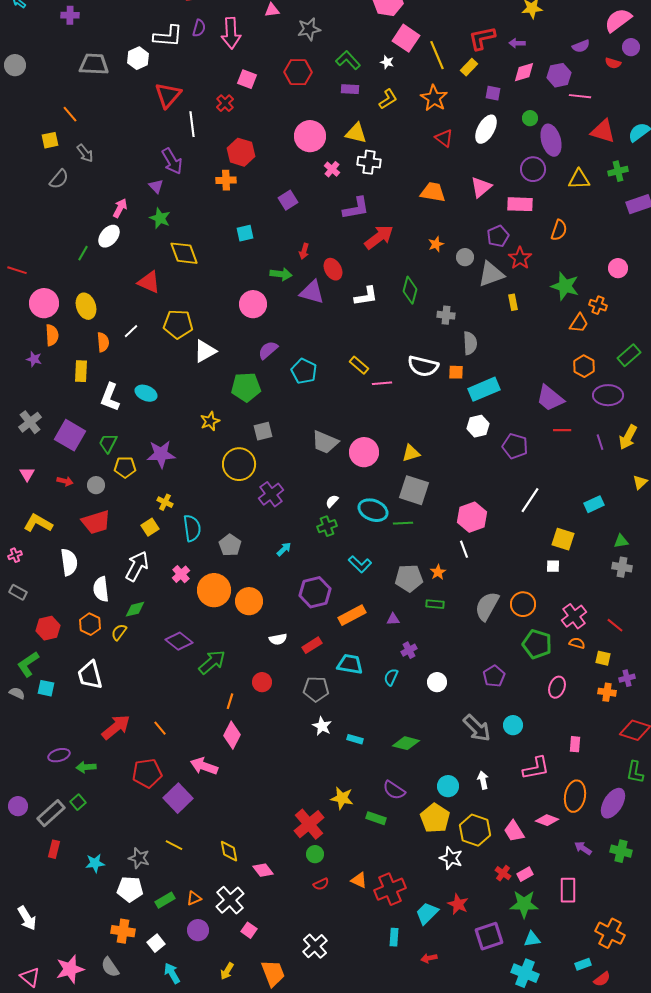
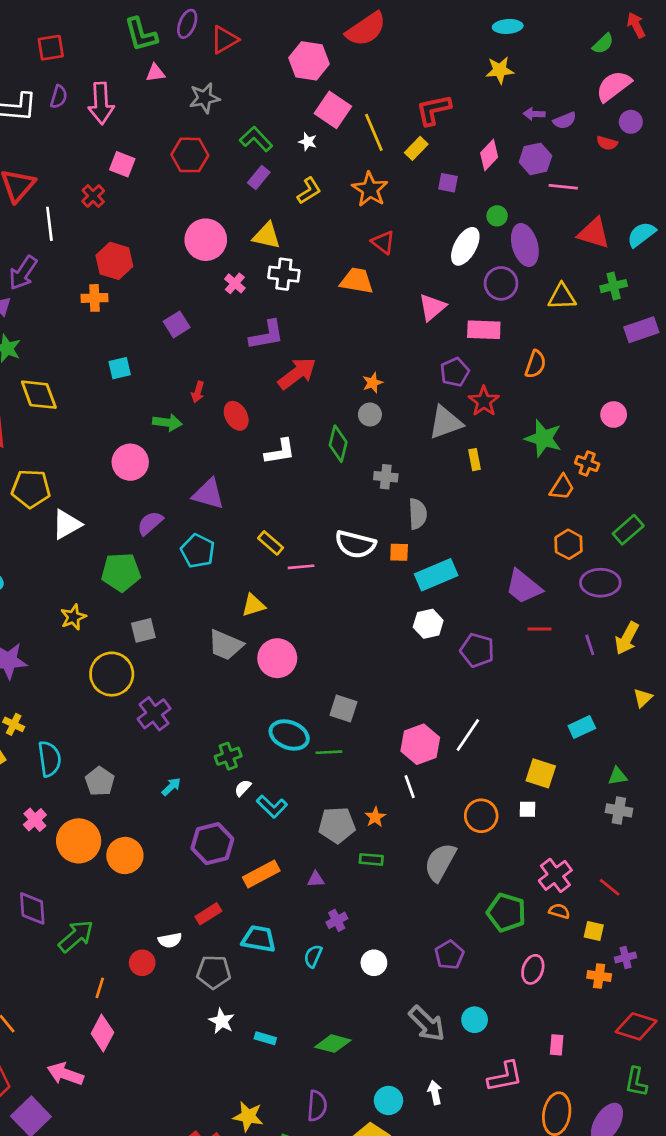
purple arrow: (517, 43) -> (534, 114), moved
pink diamond: (524, 72) -> (489, 155), turned -30
purple rectangle: (350, 89) -> (259, 177), turned -54
white ellipse: (486, 129) -> (465, 246), moved
purple arrow: (172, 161) -> (23, 273), turned 64
orange trapezoid: (433, 192) -> (357, 281), moved
gray circle: (465, 257) -> (370, 415), moved
purple triangle: (312, 292) -> (208, 494), moved
yellow triangle: (411, 453) -> (253, 605), moved
gray square: (414, 490) -> (343, 708), size x0.7
white line: (530, 500) -> (468, 735), moved
white semicircle: (332, 501) -> (243, 788), moved
orange circle: (523, 604) -> (481, 816), moved
white semicircle: (278, 639) -> (170, 940), moved
purple diamond: (179, 641) -> (32, 908), turned 48
purple semicircle: (394, 790) -> (317, 1106), turned -120

